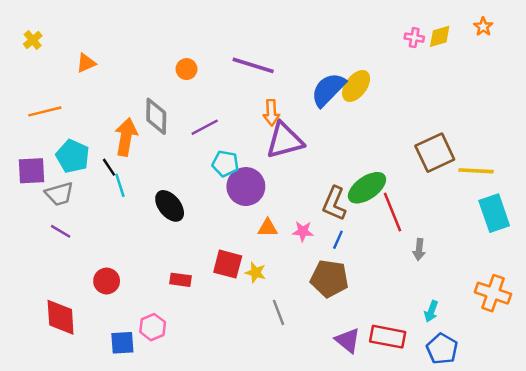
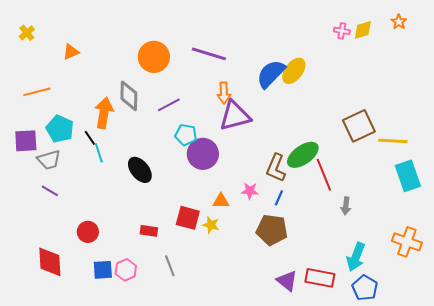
orange circle: (187, 69) -> (154, 57), size x1.8
orange triangle: (268, 228) -> (221, 201), moved
cyan arrow: (431, 311) -> (356, 257), size x1.6
gray line: (279, 312) -> (170, 266), moved
blue square: (122, 343) -> (103, 270), moved

